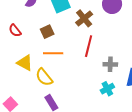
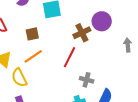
brown cross: (84, 18) -> (82, 33), moved
orange line: (53, 53) -> (33, 56), turned -48

